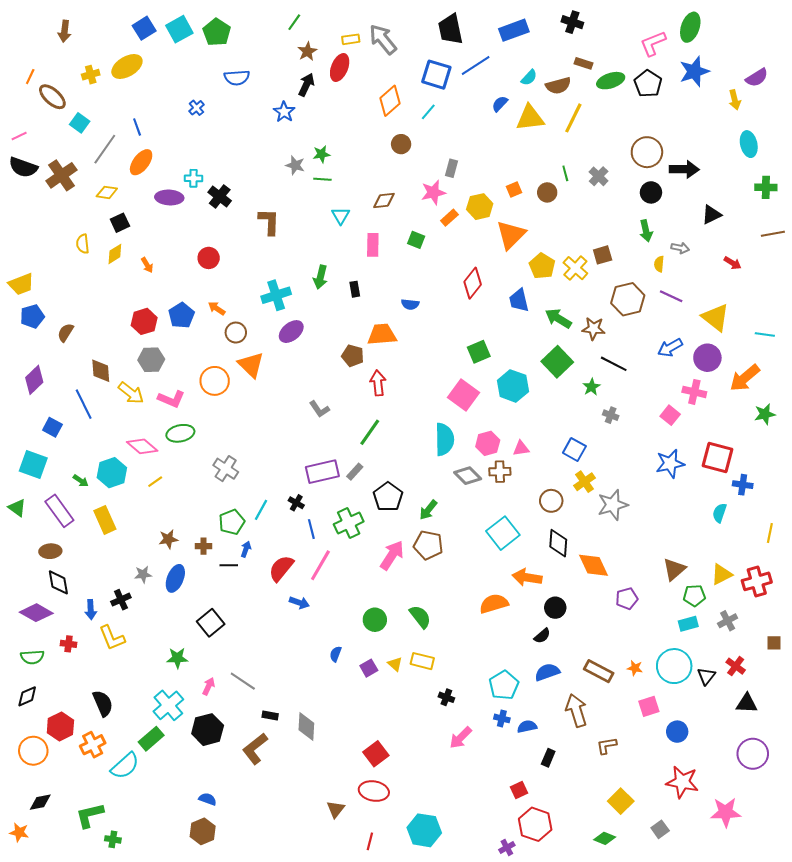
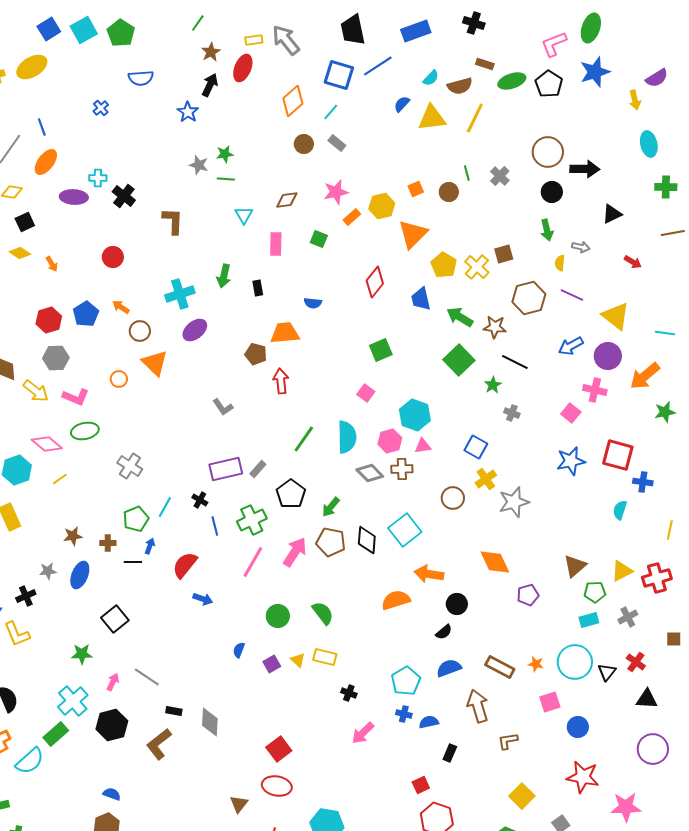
gray rectangle: (451, 168) -> (337, 143), moved, turned -66
yellow diamond: (115, 254) -> (20, 253), turned 65
orange circle: (215, 381) -> (119, 379), size x0.6
cyan hexagon: (513, 386) -> (415, 415), moved
pink square: (464, 395) -> (366, 393), size x0.6
green line: (370, 432) -> (304, 439), moved
black diamond: (558, 543) -> (367, 540), moved
pink line: (320, 565) -> (253, 562), moved

